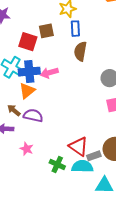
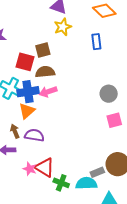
blue rectangle: (75, 29) -> (96, 42), moved
brown semicircle: (80, 51) -> (45, 72), moved, turned 78
brown arrow: (14, 110) -> (15, 131), turned 32
red triangle: (79, 147) -> (45, 167), moved

